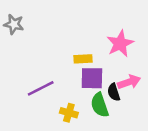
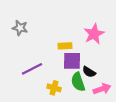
gray star: (14, 24) -> (20, 28), moved
pink arrow: (129, 82) -> (102, 89), moved
black semicircle: (114, 92) -> (89, 72), turned -40

